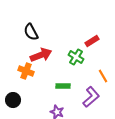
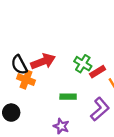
black semicircle: (31, 32) -> (19, 65), moved
red rectangle: (92, 41) -> (98, 72), moved

